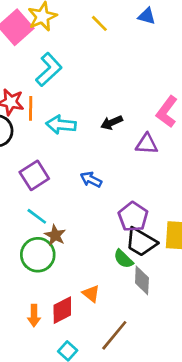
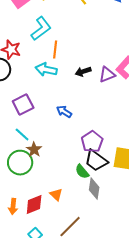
orange line: (31, 108) -> (55, 50), moved
purple triangle: (147, 144) -> (107, 75), moved, turned -30

